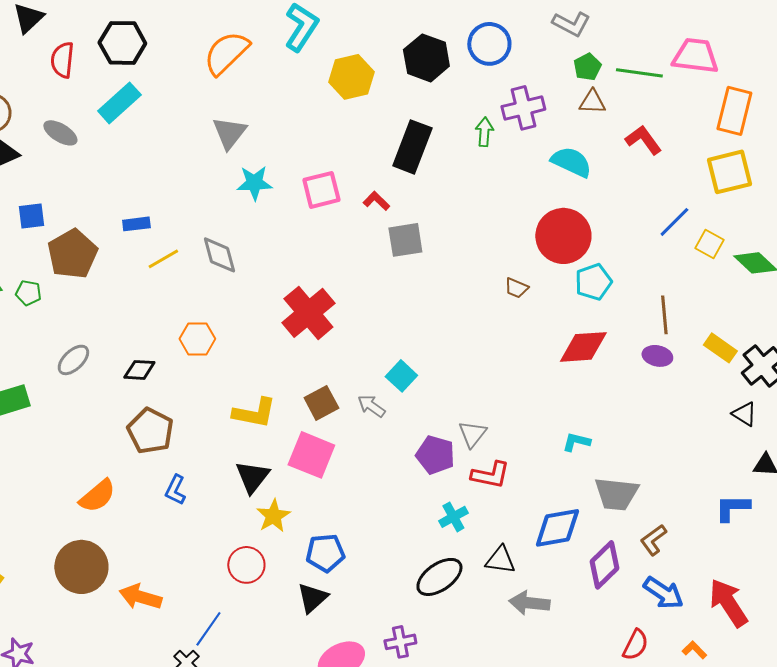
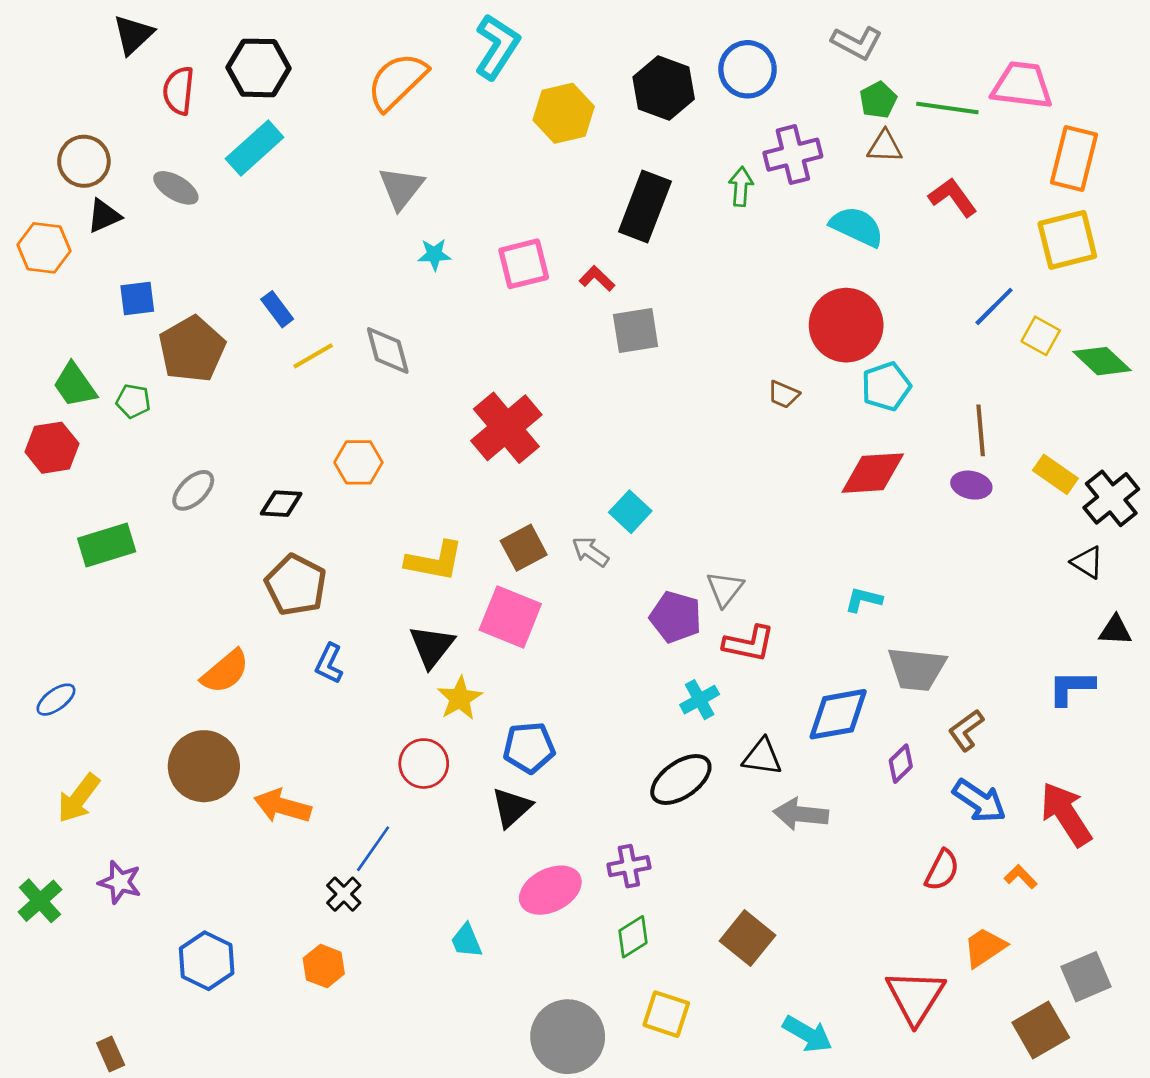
cyan star: (254, 183) -> (434, 255), size x0.7
blue rectangle: (136, 224) -> (277, 309), turned 60
purple diamond: (604, 565) -> (901, 764), size x0.6

